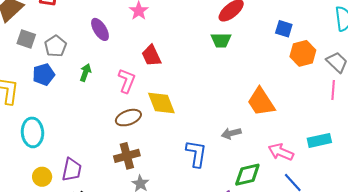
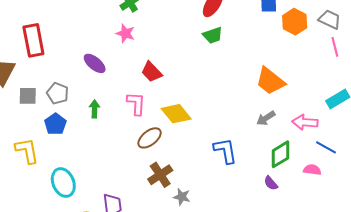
gray arrow: (231, 133) -> (266, 118), moved

